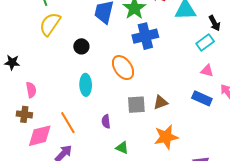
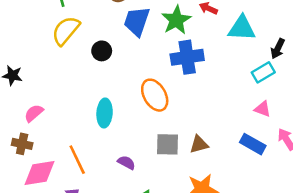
black arrow: (214, 23) -> (278, 49), turned 49
black circle: (81, 46) -> (102, 51), moved
pink semicircle: (31, 90) -> (34, 113), turned -126
purple semicircle: (106, 121) -> (126, 163), turned 120

